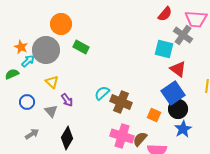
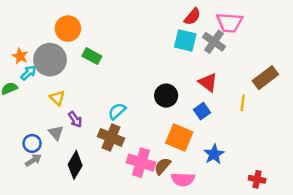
cyan square: (164, 49) -> (185, 40), moved
blue square: (173, 93) -> (202, 111), size x0.6
blue circle: (27, 102) -> (32, 143), moved
brown cross: (121, 102) -> (111, 137), moved
black circle: (178, 109) -> (166, 96), moved
orange square: (154, 115) -> (179, 137), size x1.6

